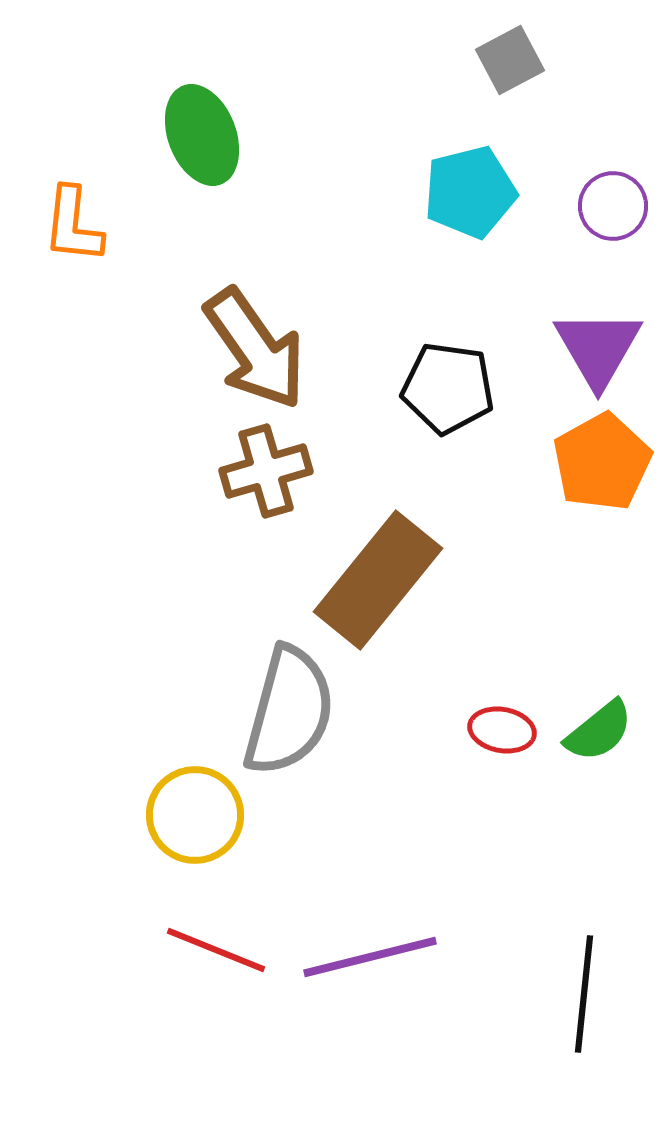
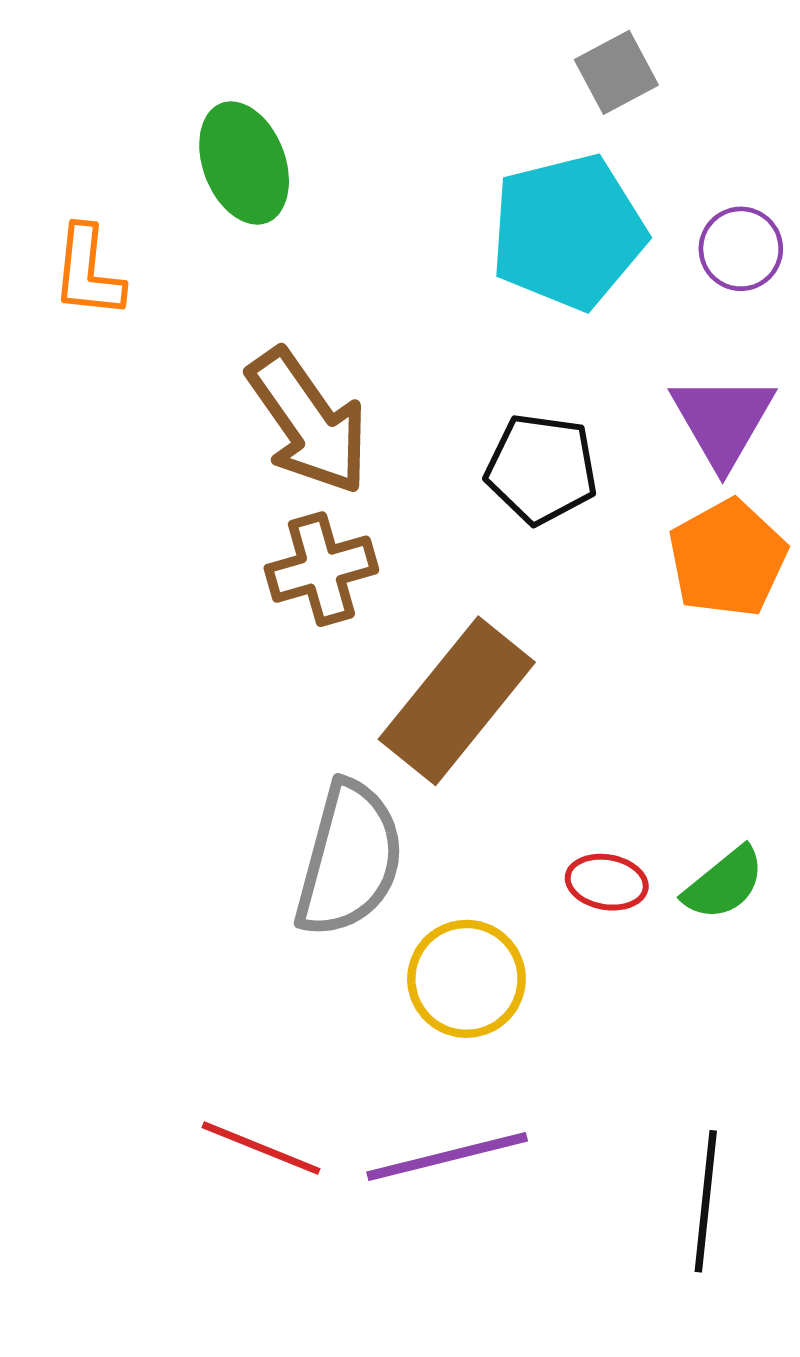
cyan pentagon: (470, 192) -> (568, 232), size x1.4
yellow circle: (195, 815) -> (466, 979), moved

